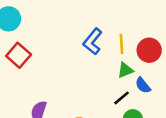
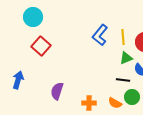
black line: (122, 98) -> (123, 80), turned 48

